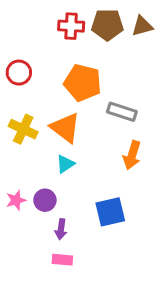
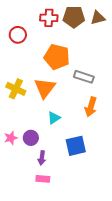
red circle: (19, 73) -> (18, 35), moved
orange triangle: (65, 128) -> (45, 88), turned 30
cyan triangle: (65, 164) -> (54, 118), moved

